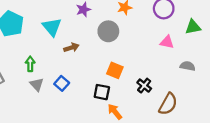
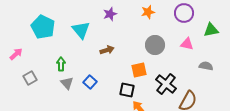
gray circle: (108, 31) -> (155, 45), moved
brown arrow: (71, 48) -> (107, 50), moved
orange square: (115, 70) -> (139, 70), turned -35
black cross: (144, 86) -> (166, 84), size x1.5

